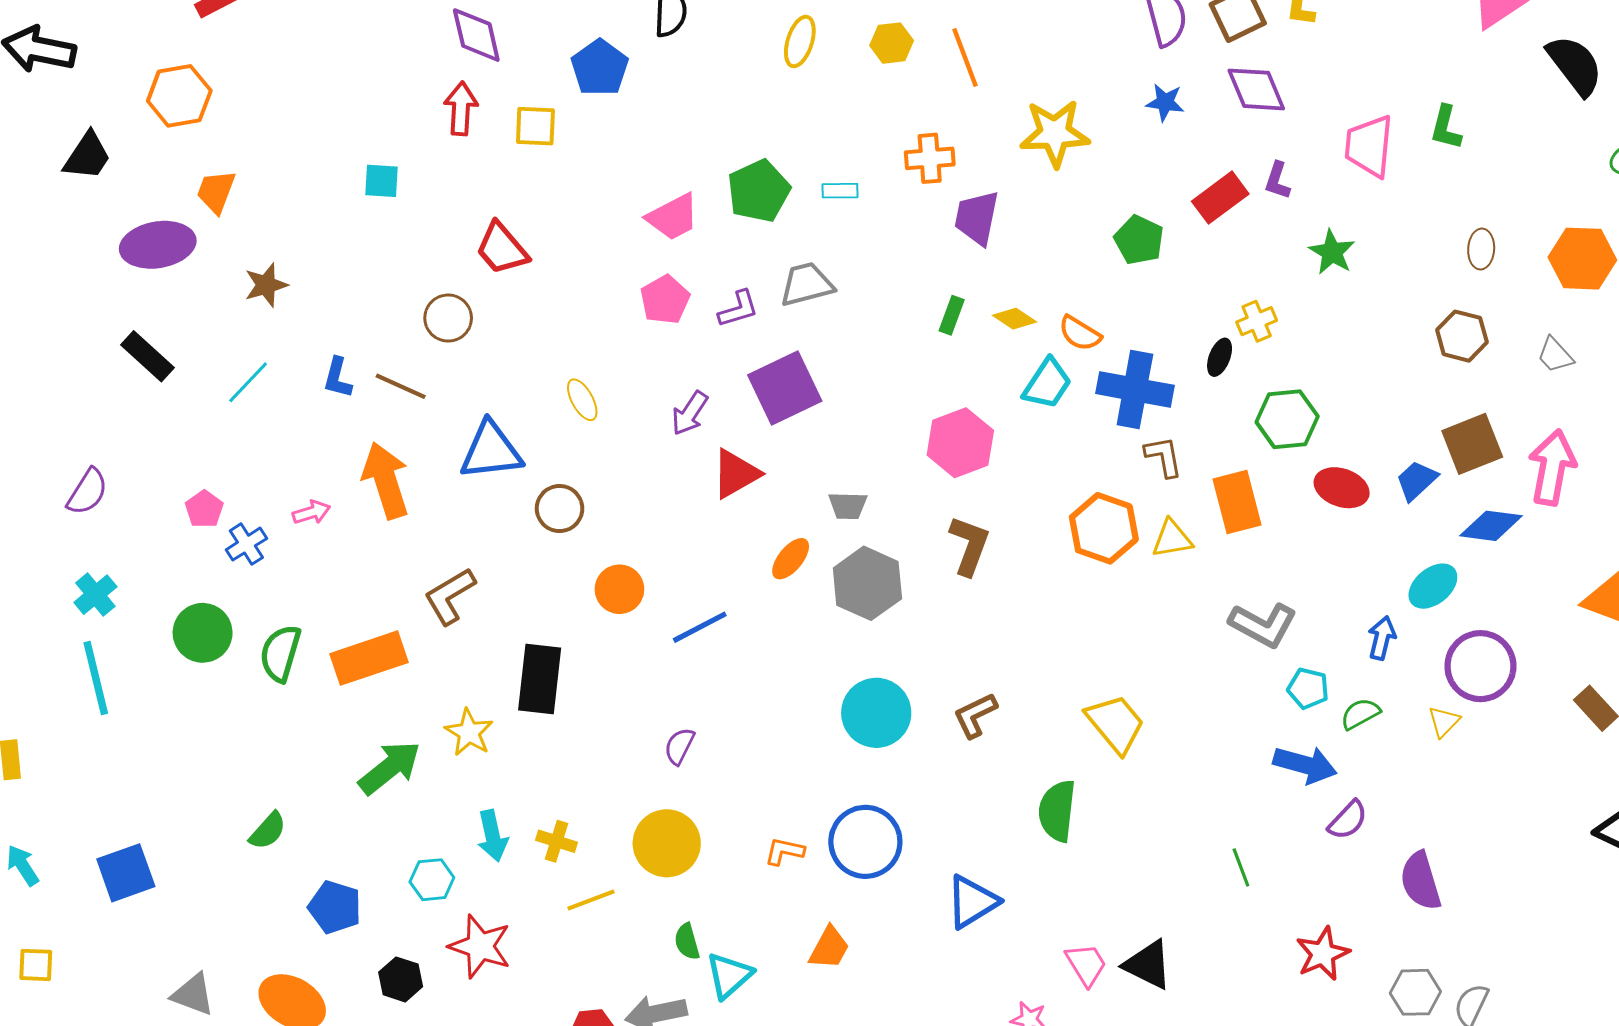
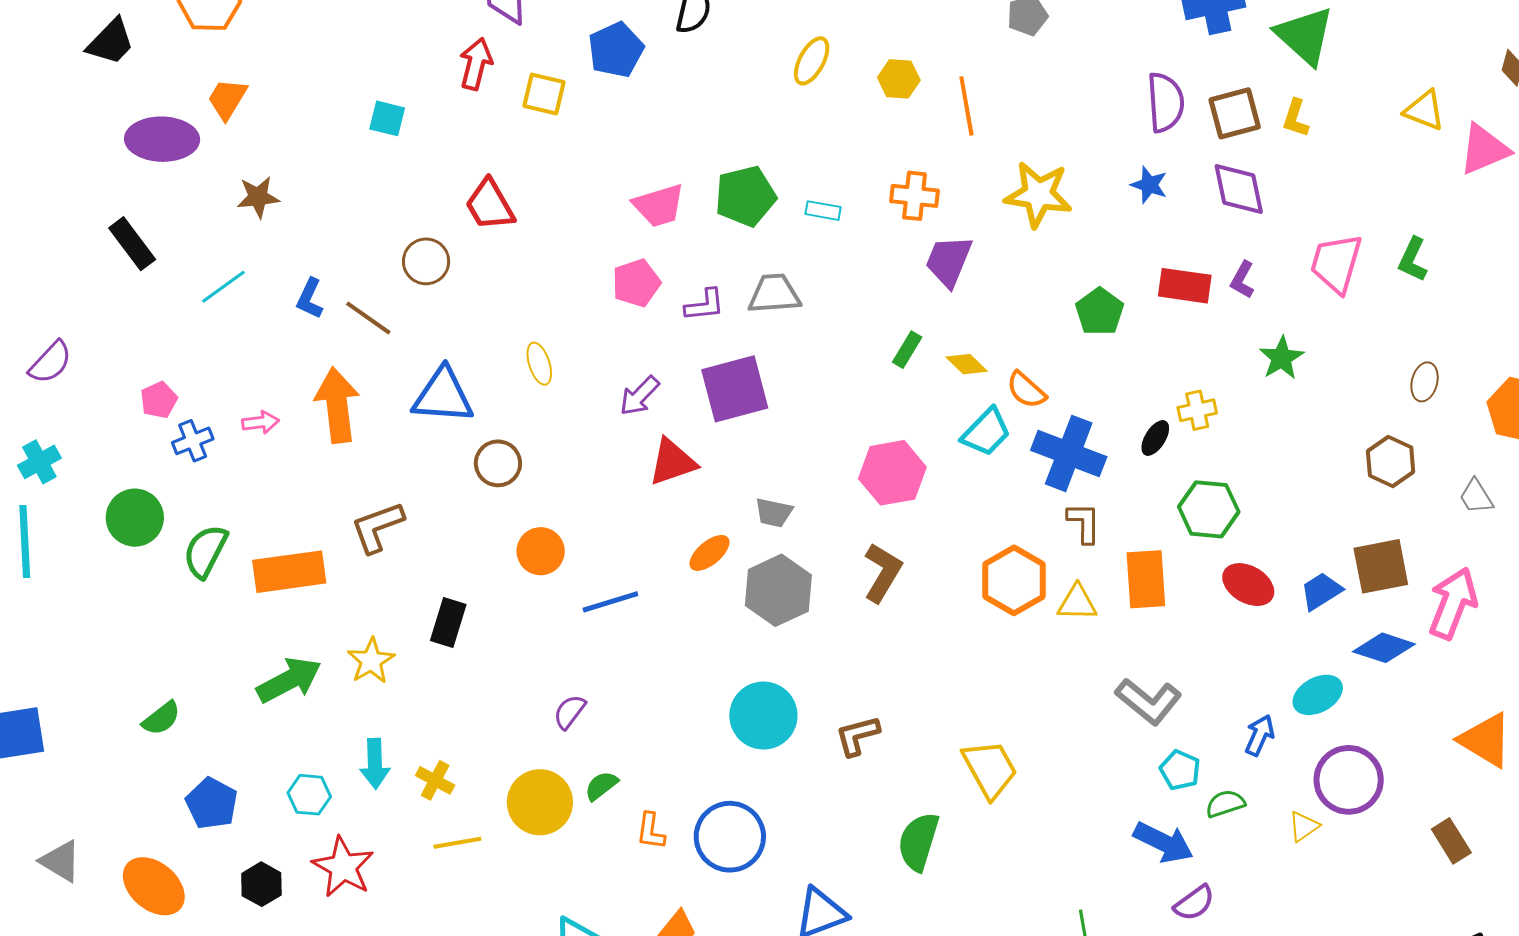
red rectangle: (1220, 198) -> (1185, 286), turned 34
black rectangle: (540, 679) -> (448, 622), size x0.7
orange L-shape: (784, 851) -> (651, 831), turned -105
green semicircle: (687, 942) -> (601, 786), moved, turned 57

